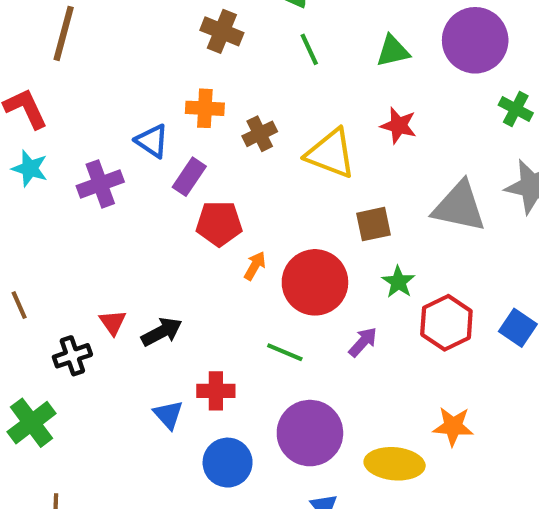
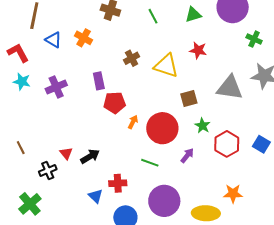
orange cross: (205, 108) -> (84, 38), moved, turned 30
blue triangle: (152, 141) -> (53, 40), moved
purple rectangle: (189, 177) -> (99, 81), turned -42

